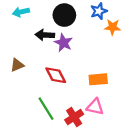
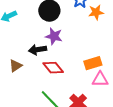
black arrow: (45, 35) -> (38, 50), moved
pink triangle: (95, 107) -> (100, 79), moved

